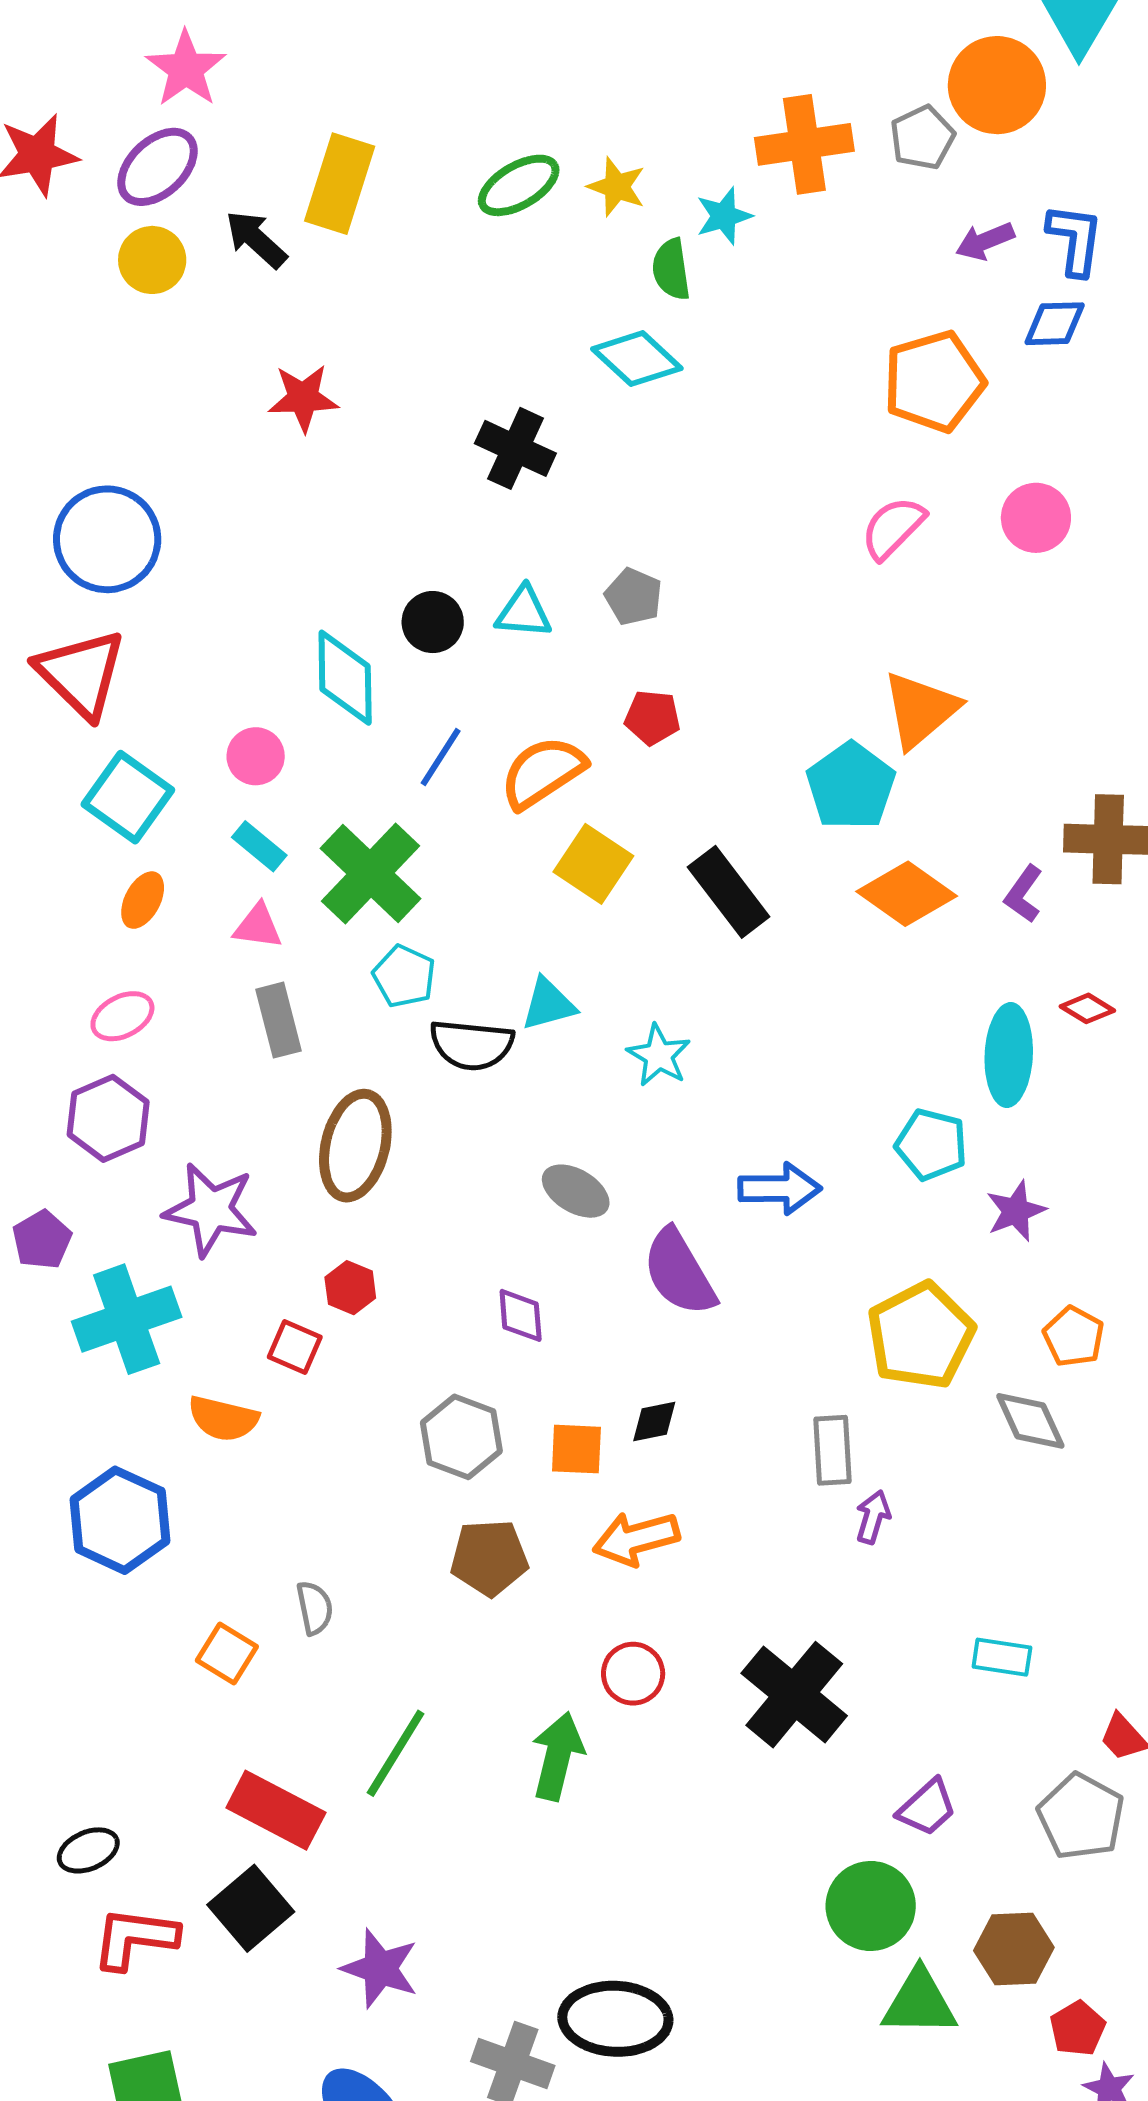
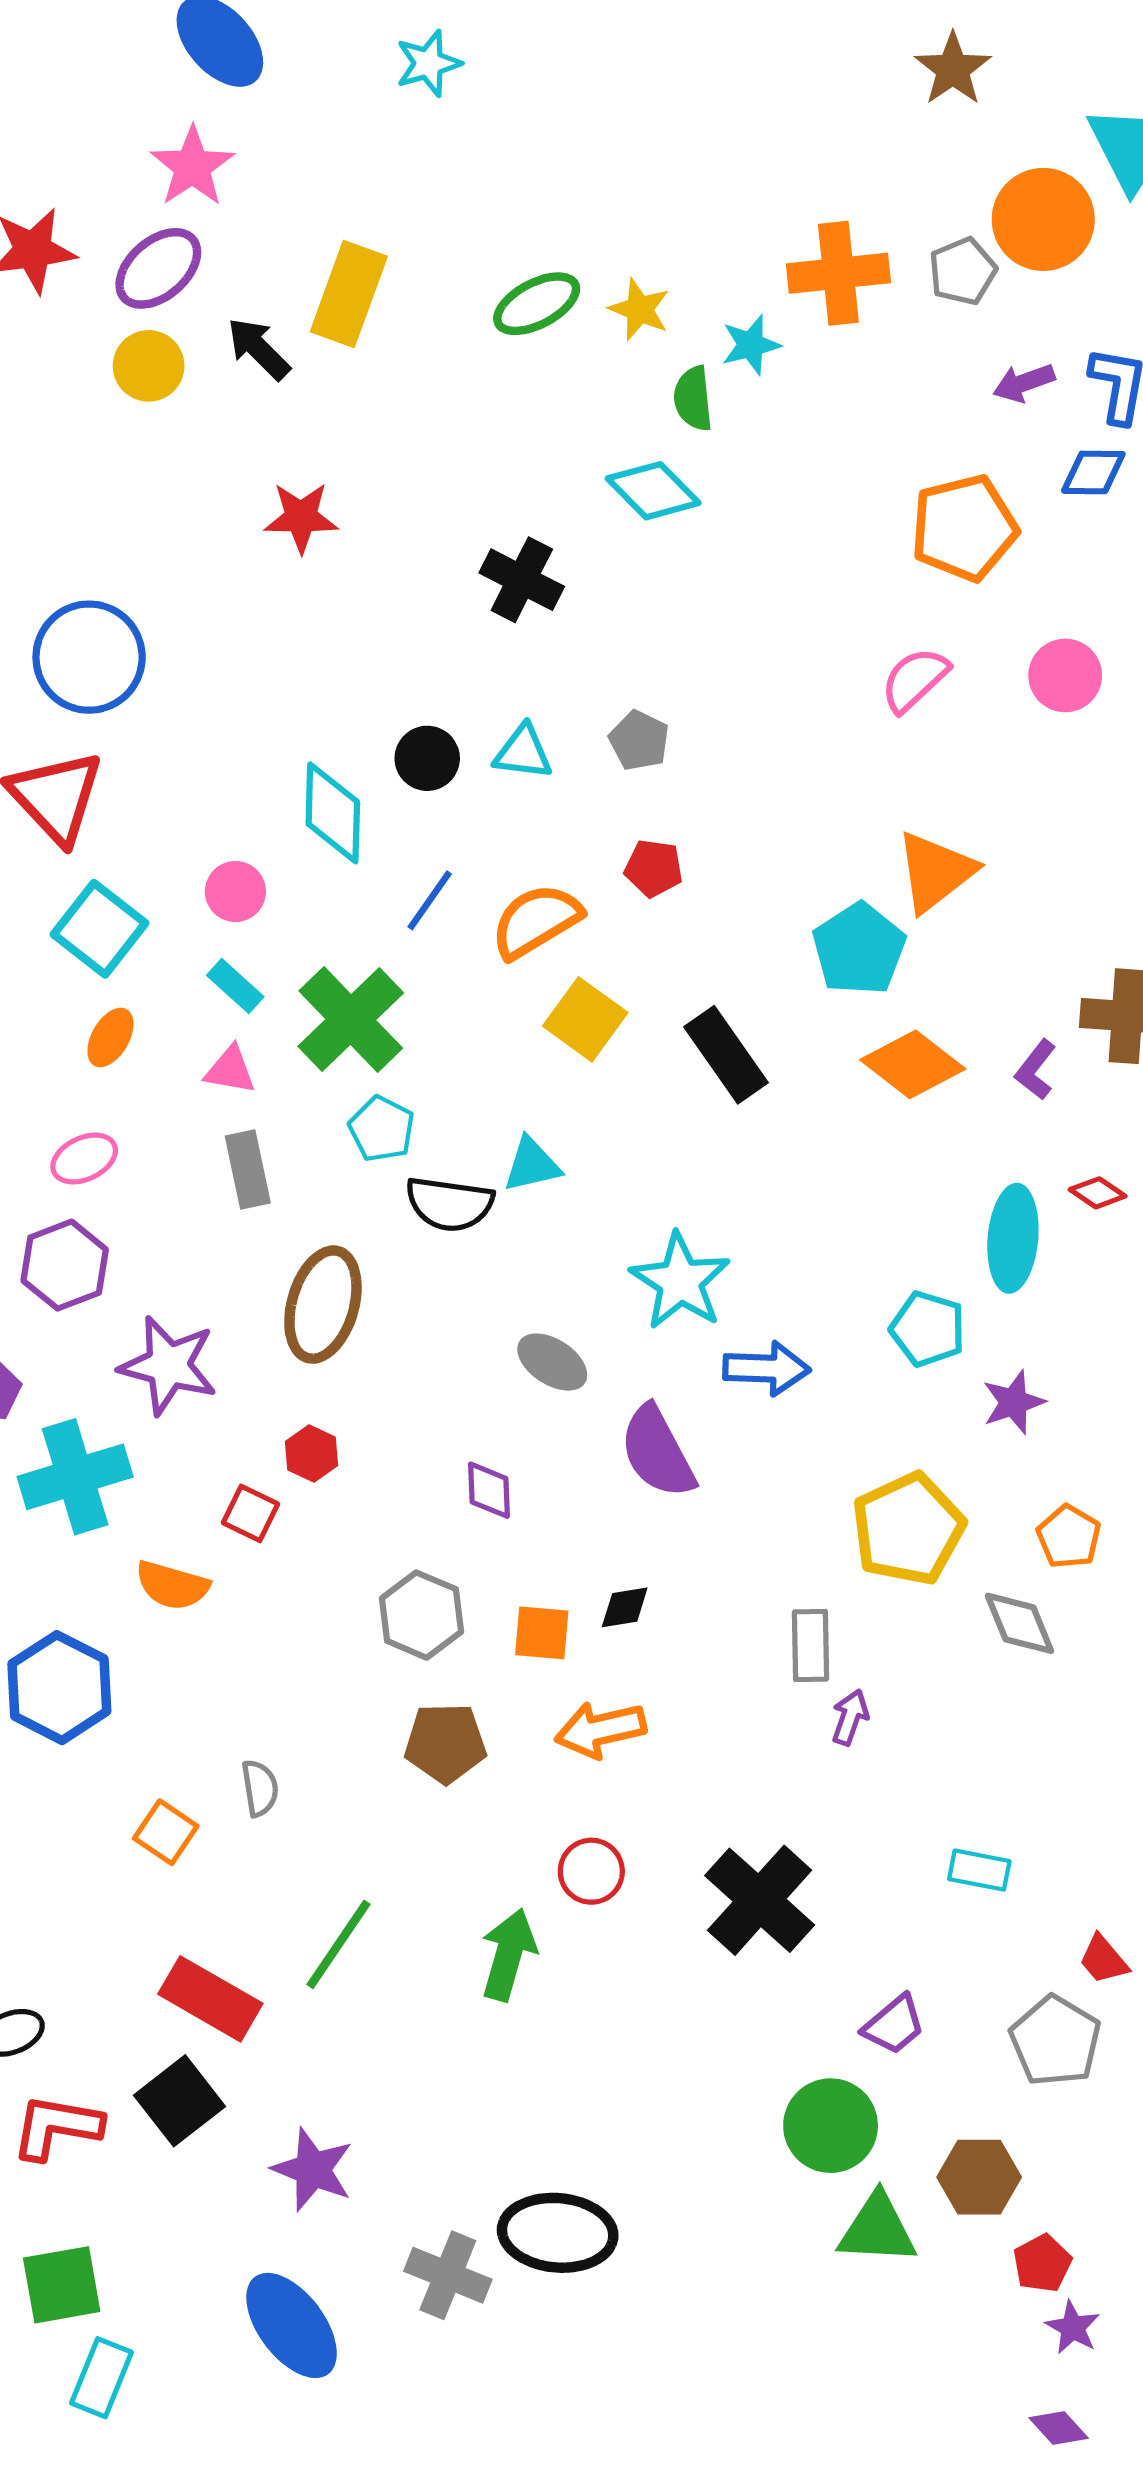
cyan star: (659, 1055) -> (680, 1281), moved, size x1.5

